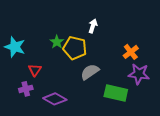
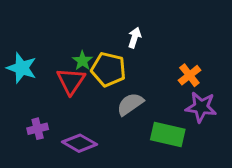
red triangle: (35, 70) -> (71, 81), moved, size x1.5

